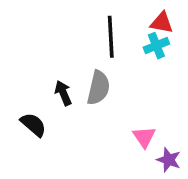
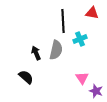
cyan cross: (156, 46) -> (80, 39), moved
black semicircle: (33, 125) -> (26, 77), moved

